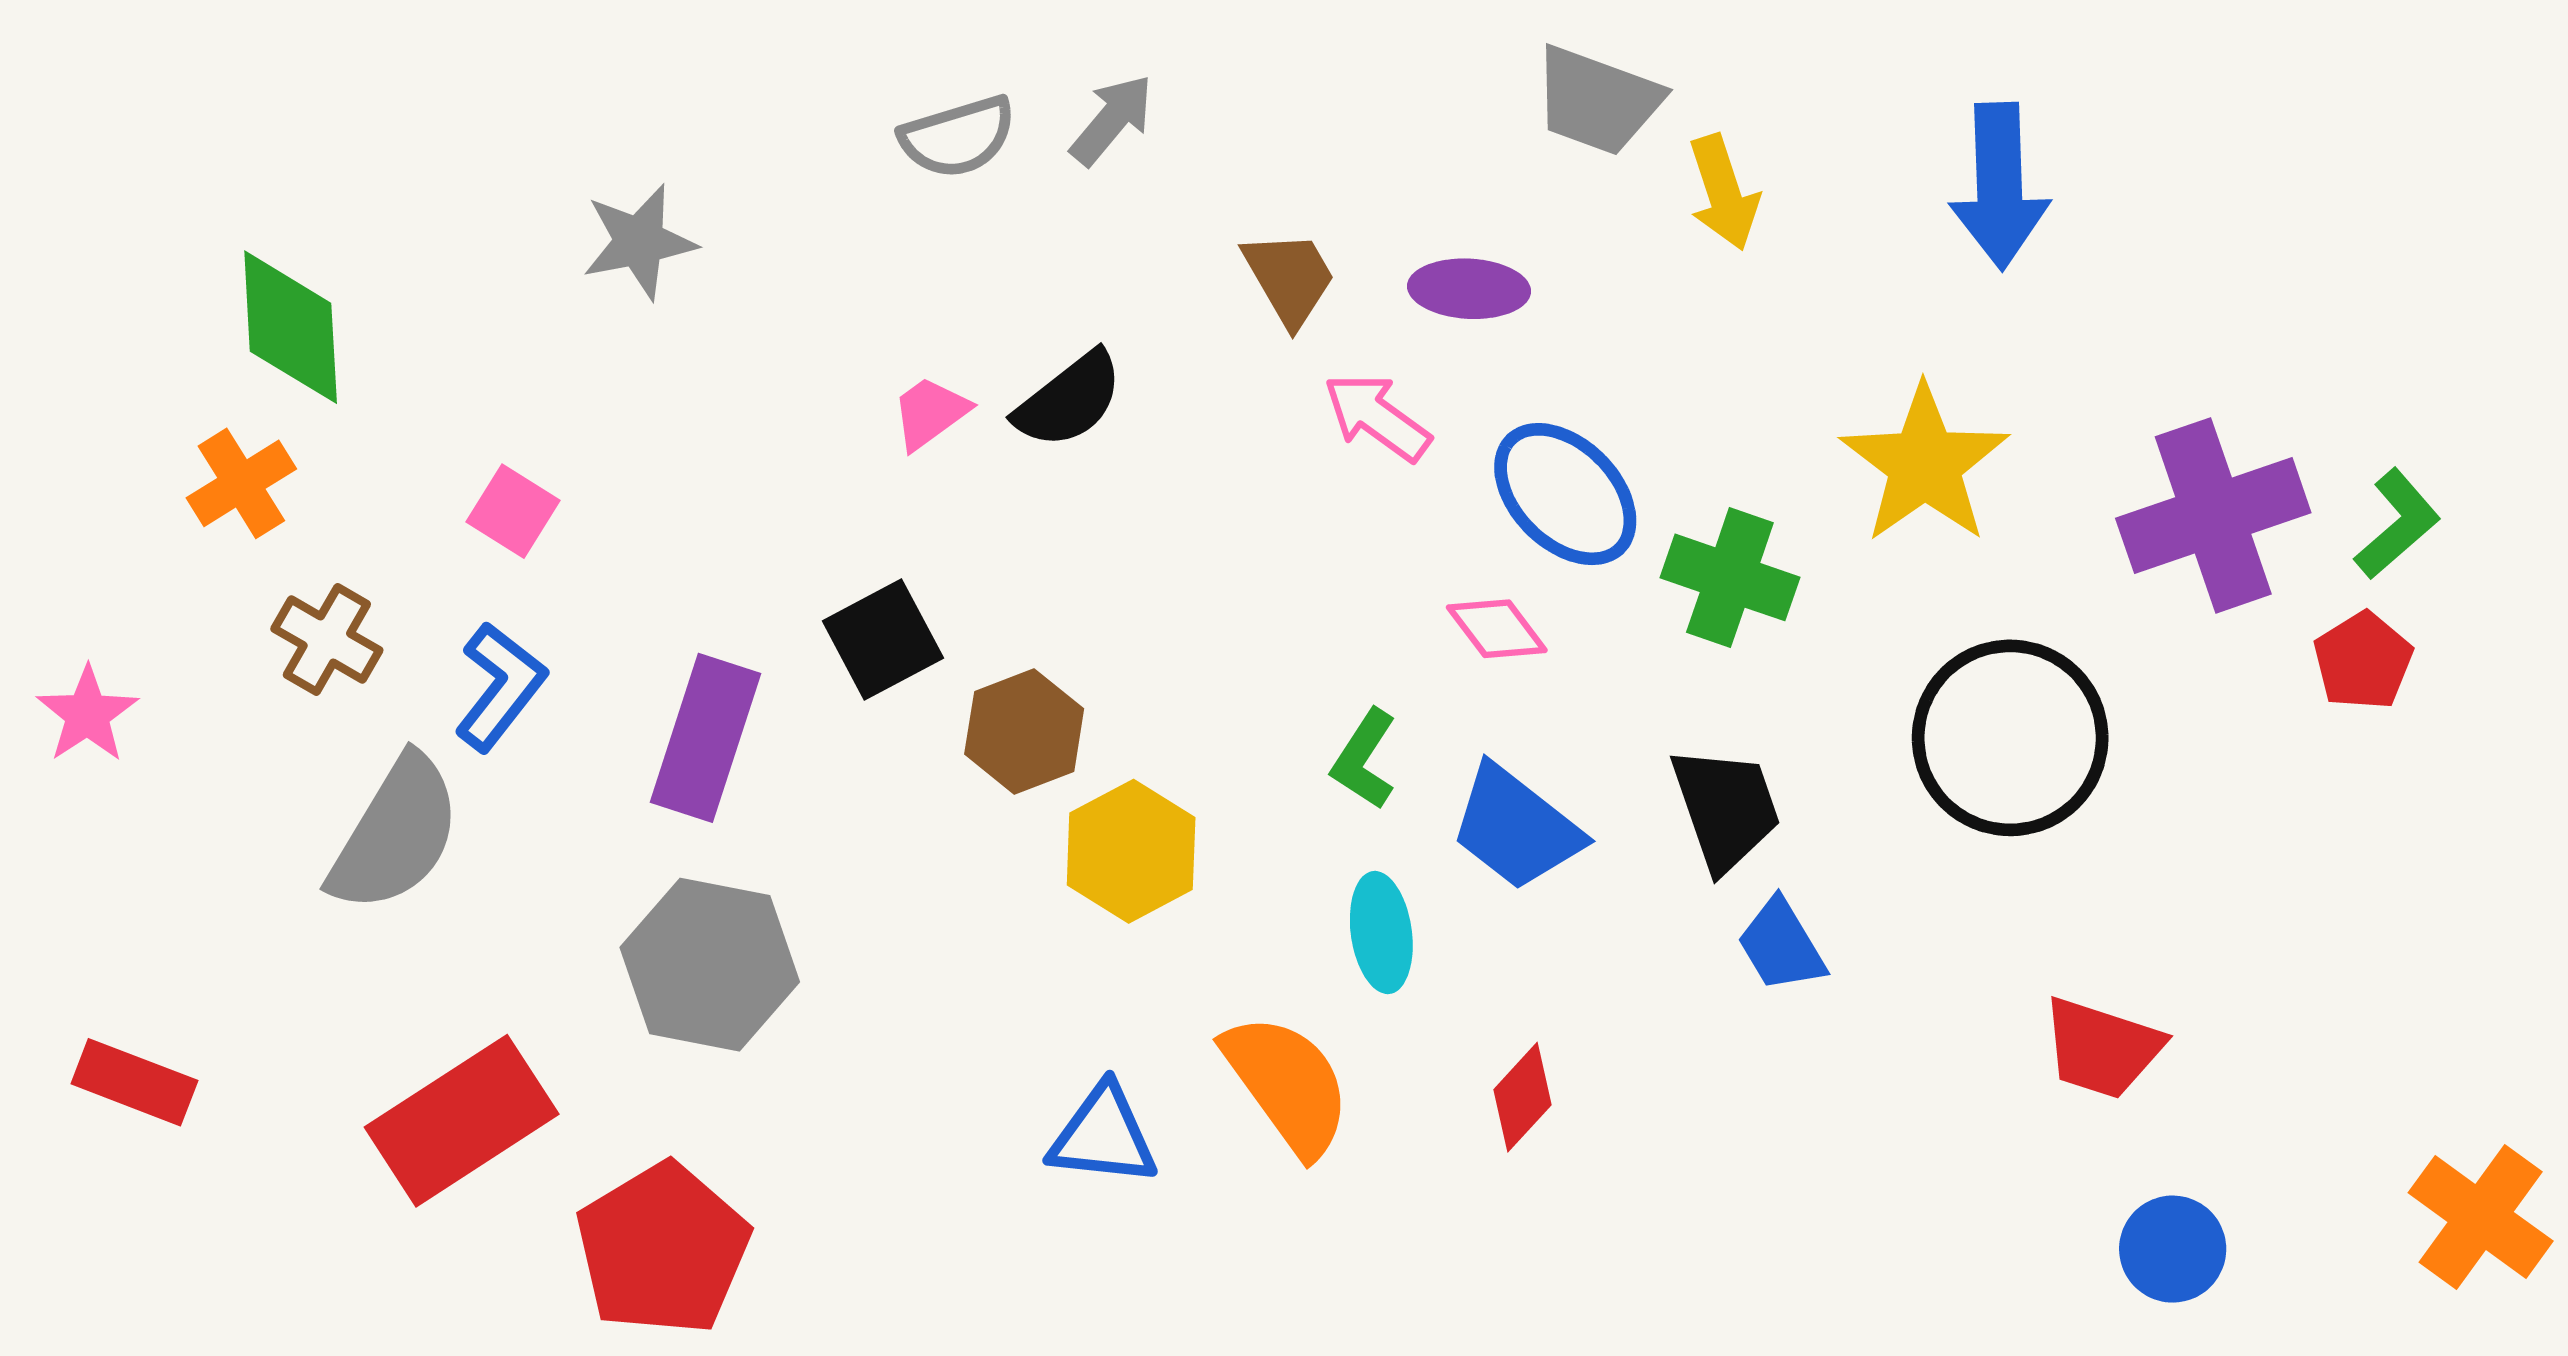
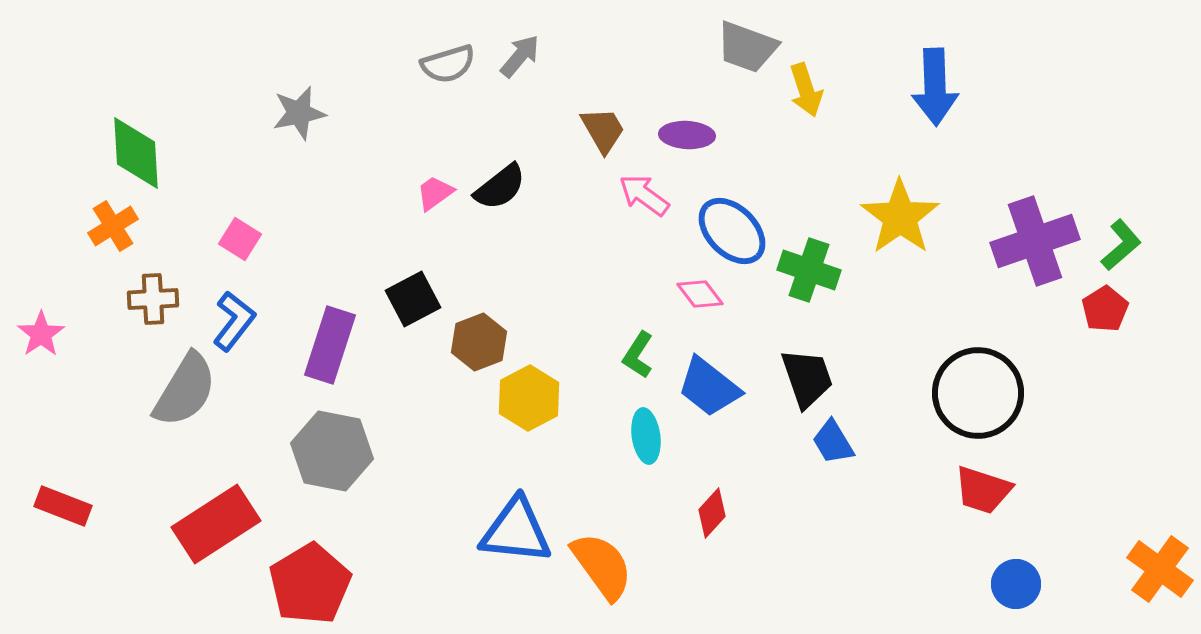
brown cross: (327, 640) -> (153, 299), turned -33
black circle: (2010, 738) -> (978, 393), moved
orange semicircle: (1287, 1084) -> (602, 566), moved
blue triangle: (1103, 1136) -> (516, 531), size x1.4

